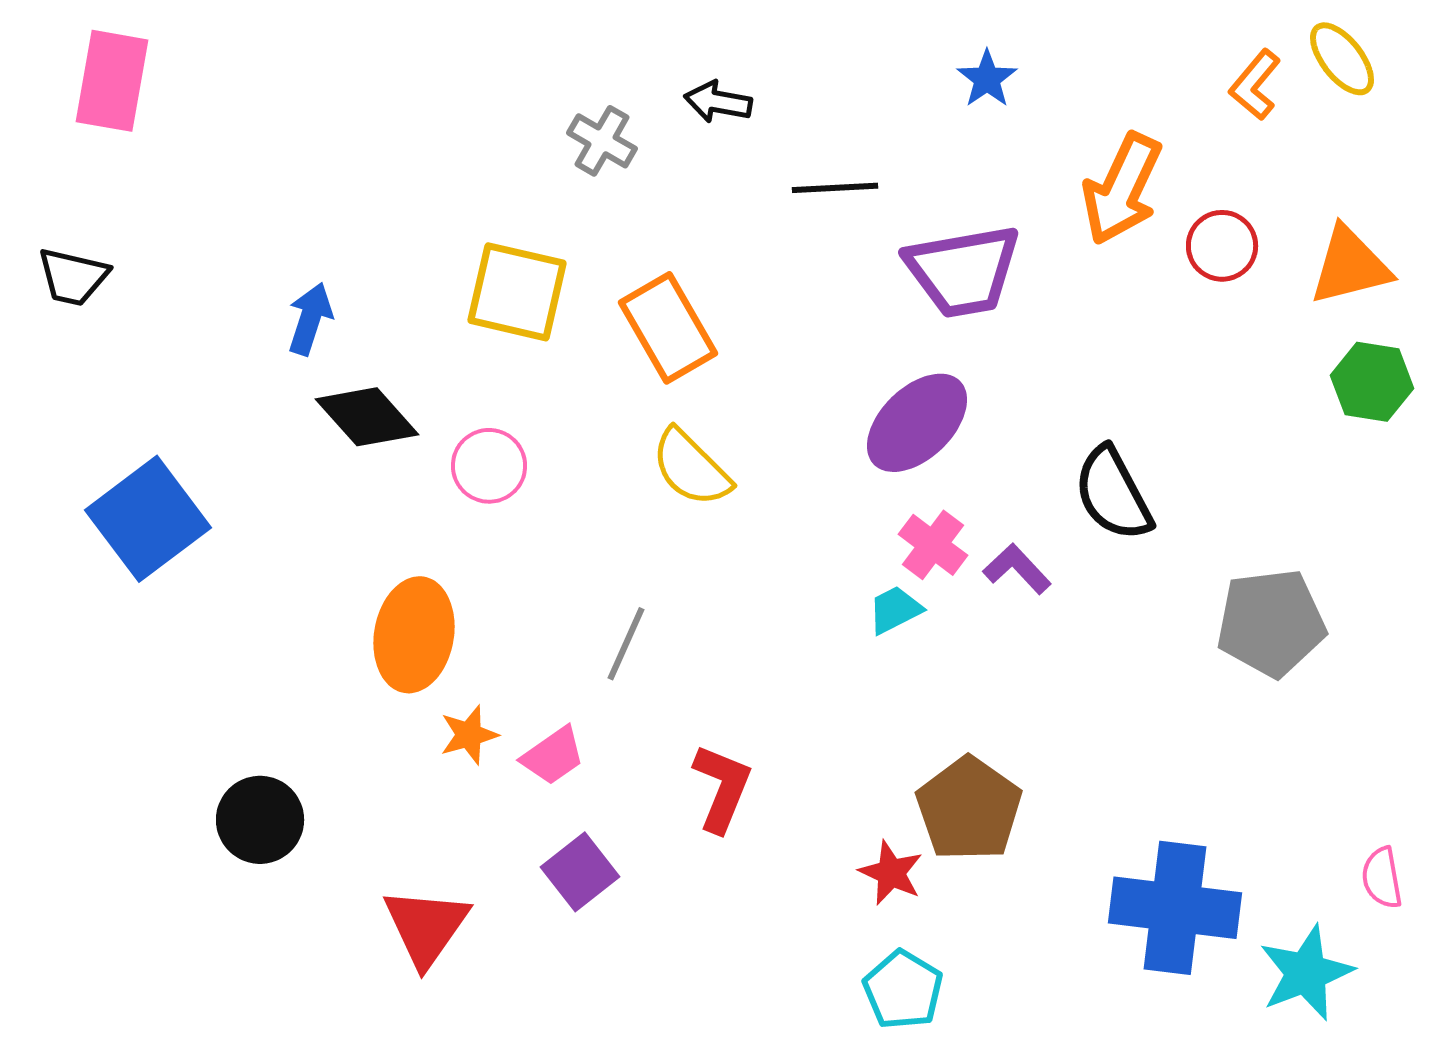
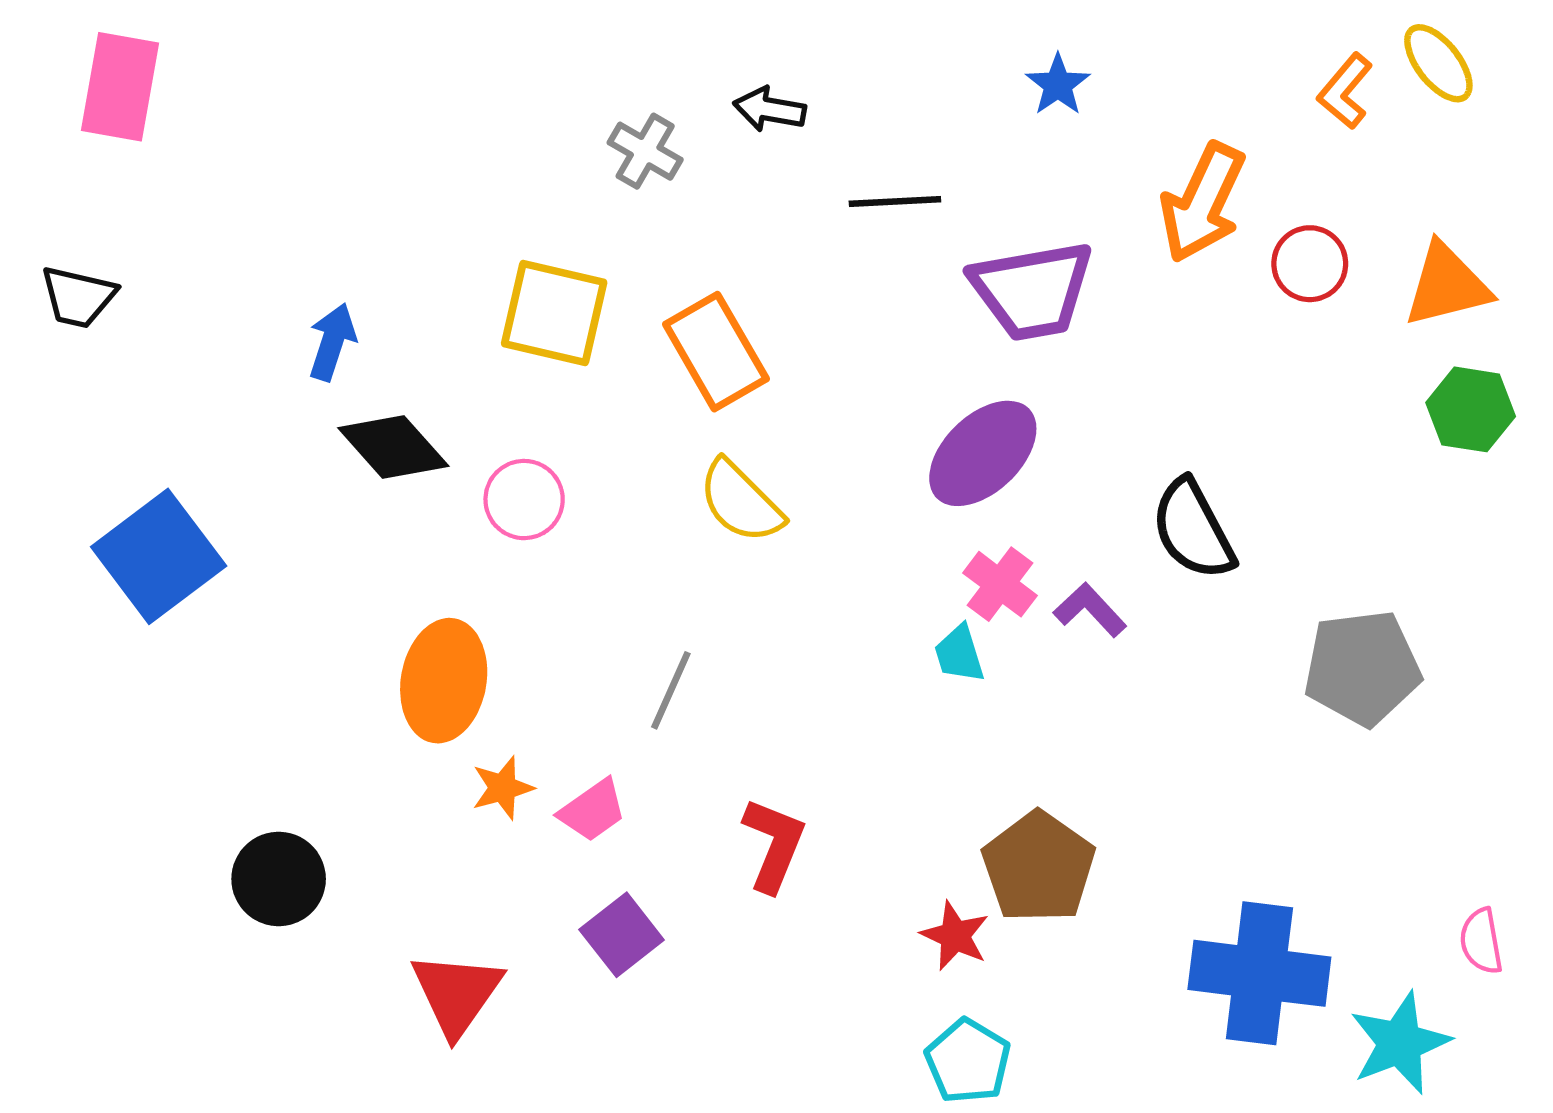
cyan trapezoid: (895, 610) -> (959, 654), turned -80

